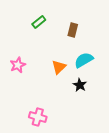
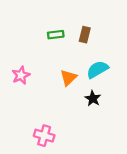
green rectangle: (39, 22) -> (56, 35), moved, turned 32

